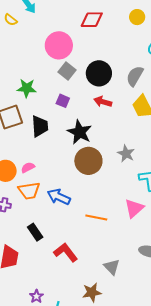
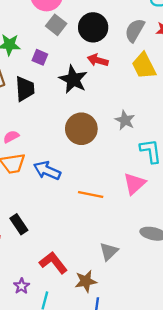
purple square: (63, 101) -> (40, 57), moved
black star: (80, 132) -> (73, 79), moved
black rectangle: (35, 232) -> (19, 224), moved
red L-shape: (66, 252) -> (53, 263), moved
gray triangle: (112, 267) -> (109, 251), turned 30

